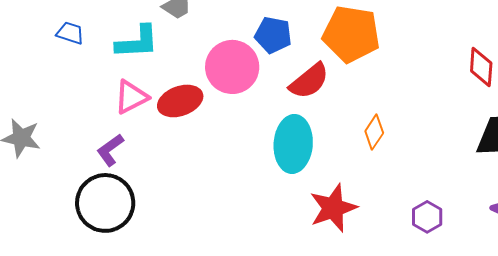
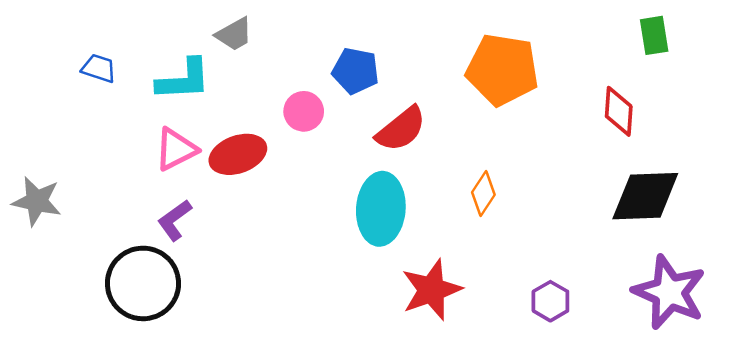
orange pentagon: (351, 34) -> (502, 70), moved
pink circle: (232, 67) -> (304, 111), size x0.6
purple L-shape: (110, 150) -> (175, 220), moved

